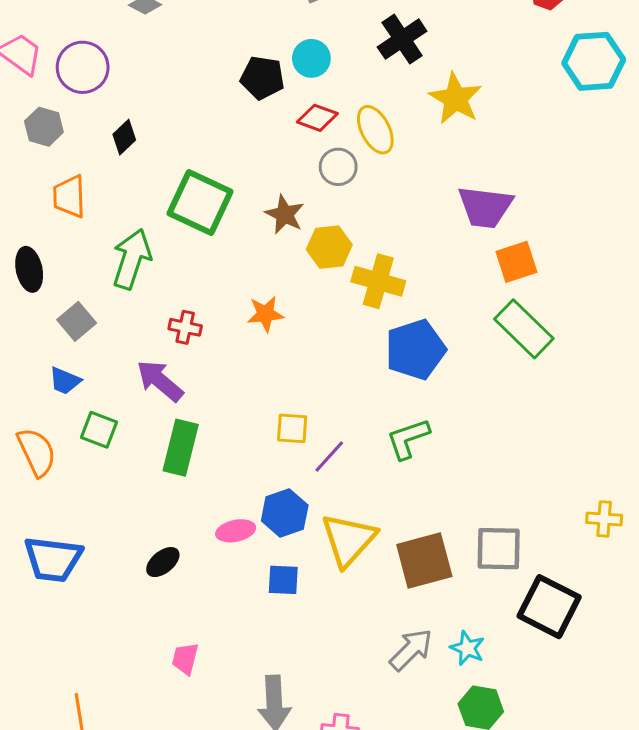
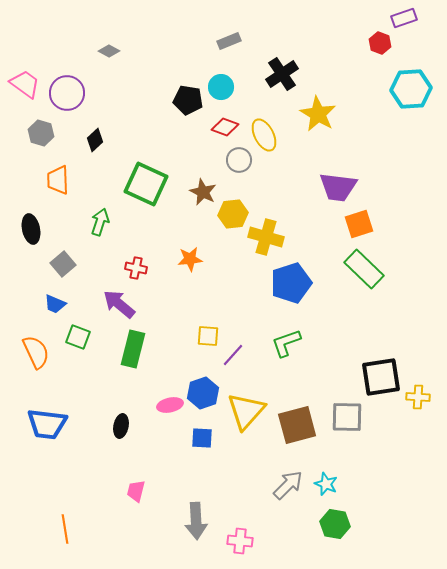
green arrow: (132, 259) -> (100, 222), size x0.7
black ellipse: (163, 562) -> (121, 426), turned -40
black square: (549, 607) -> (381, 377), moved, turned -36

